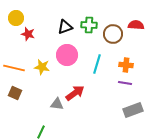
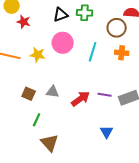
brown circle: (113, 34) -> (117, 28), moved
purple line: (125, 83) -> (105, 95), moved
brown square: (15, 93) -> (29, 94), moved
red arrow: (75, 93) -> (81, 99), moved

